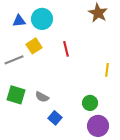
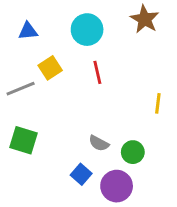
cyan circle: (42, 19) -> (87, 30), moved
gray semicircle: (42, 97) -> (99, 143), moved
purple circle: (98, 126) -> (117, 186), moved

